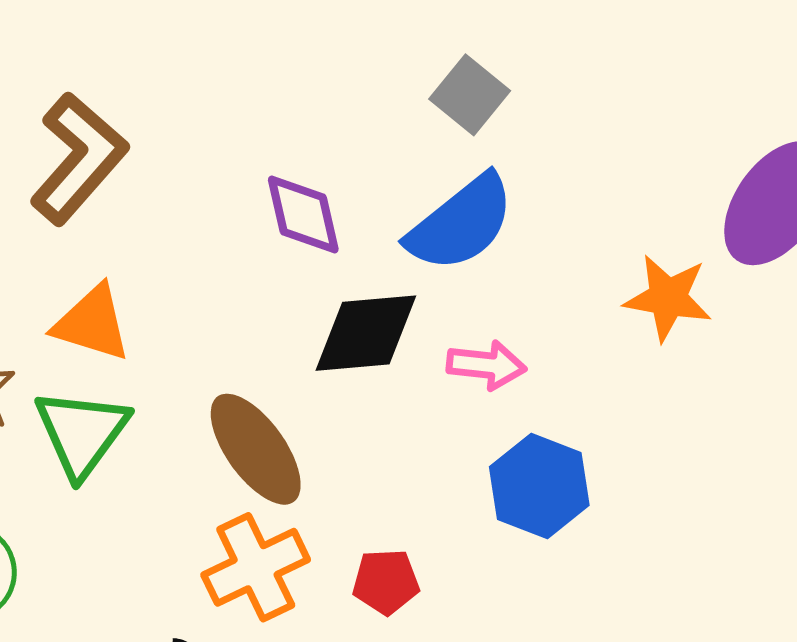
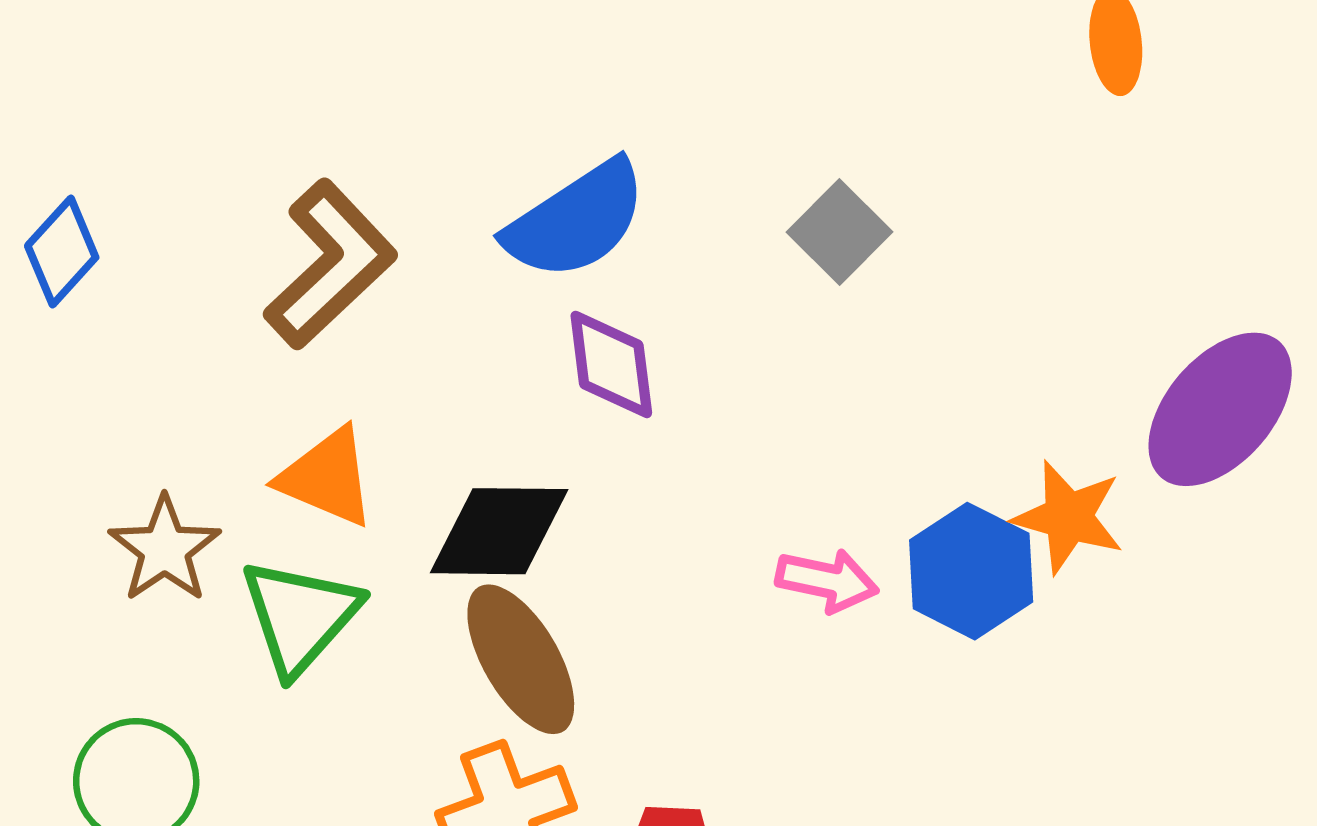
blue semicircle: (461, 223) -> (576, 220), moved
black diamond: (366, 333) -> (499, 531), moved
blue hexagon: (539, 486) -> (971, 571), moved

